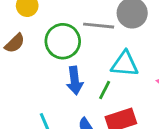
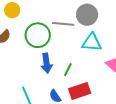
cyan triangle: (125, 64) -> (92, 42), moved

